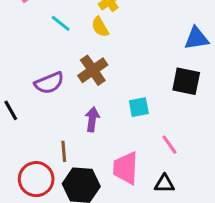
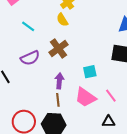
cyan line: (61, 23) -> (28, 26), moved
brown line: (64, 151) -> (58, 100), moved
pink trapezoid: (126, 168) -> (85, 97), moved, turned -55

